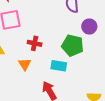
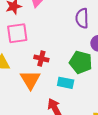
orange triangle: (25, 64) -> (30, 80), size x1.5

